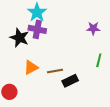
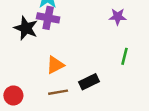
orange triangle: (31, 67) -> (55, 65), moved
brown line: (55, 71) -> (58, 92), moved

